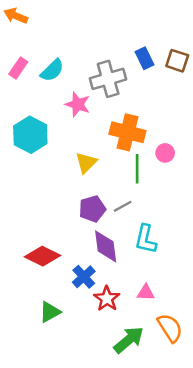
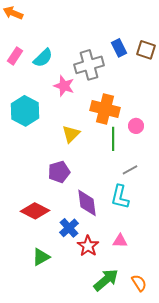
gray line: (123, 206) -> (130, 170), moved
purple pentagon: (92, 209) -> (59, 172), moved
orange semicircle: (170, 328) -> (139, 283), moved, size x0.7

